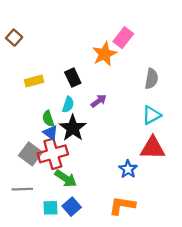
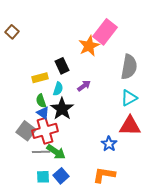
pink rectangle: (123, 38) -> (105, 32), size x1.4
gray semicircle: (151, 79) -> (129, 67), size x1.4
yellow rectangle: (34, 81) -> (40, 78), moved
gray line: (22, 189) -> (41, 152), moved

